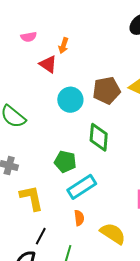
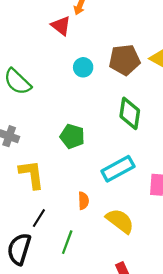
cyan circle: (70, 100) -> (83, 67), size x0.7
green diamond: (99, 137) -> (130, 113), moved
cyan rectangle: (82, 187) -> (118, 169), moved

